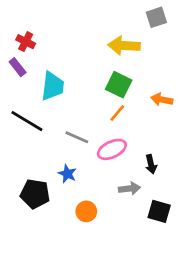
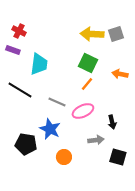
gray square: (156, 17) -> (116, 34), moved
purple rectangle: (18, 67) -> (13, 50), turned -32
blue star: (67, 174) -> (50, 129), size x1.5

